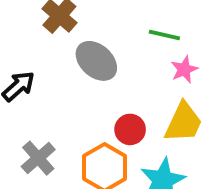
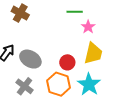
gray ellipse: (96, 61) -> (30, 59), moved

